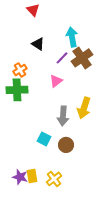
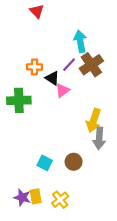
black triangle: (38, 44) -> (52, 78), moved
orange cross: (20, 70) -> (35, 67), moved, turned 32
gray arrow: (63, 116) -> (99, 138), moved
cyan square: (44, 139) -> (45, 163), moved

